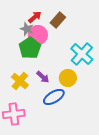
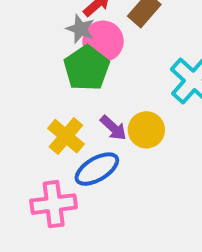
yellow circle: (68, 78) -> (146, 130), moved
blue ellipse: (54, 97) -> (97, 169), moved

